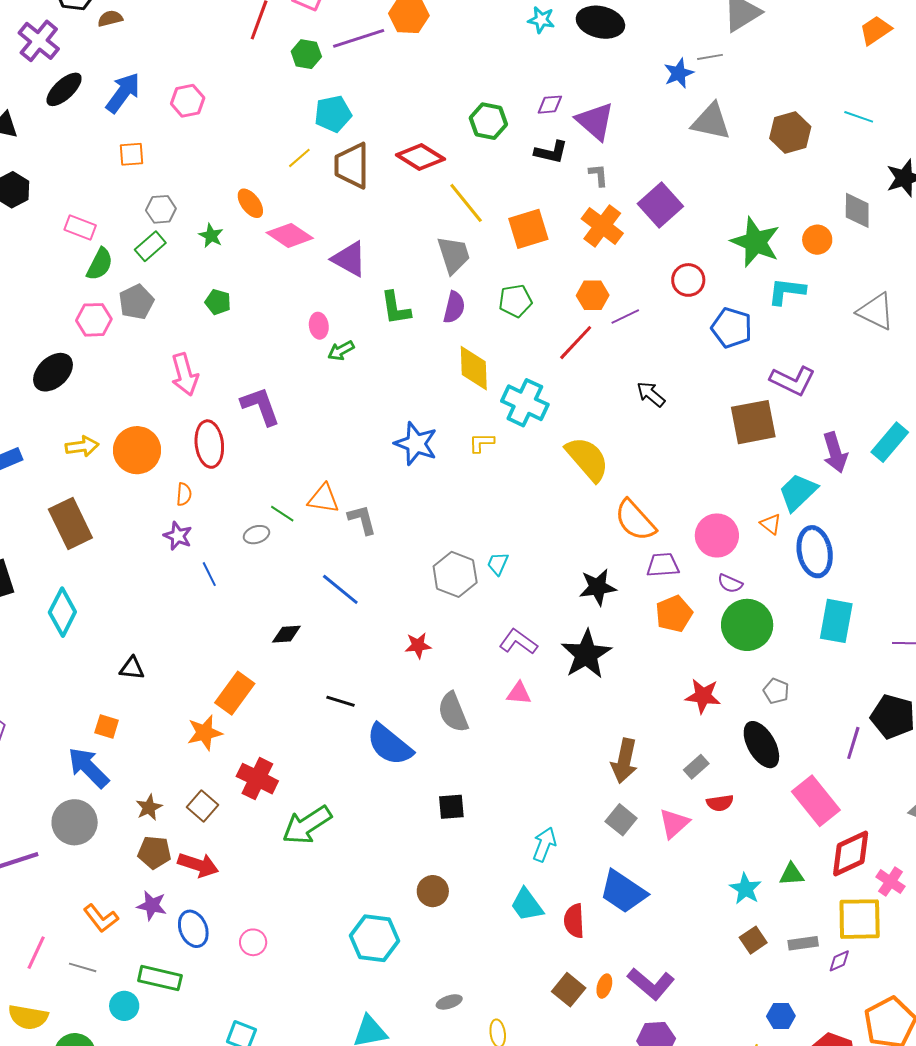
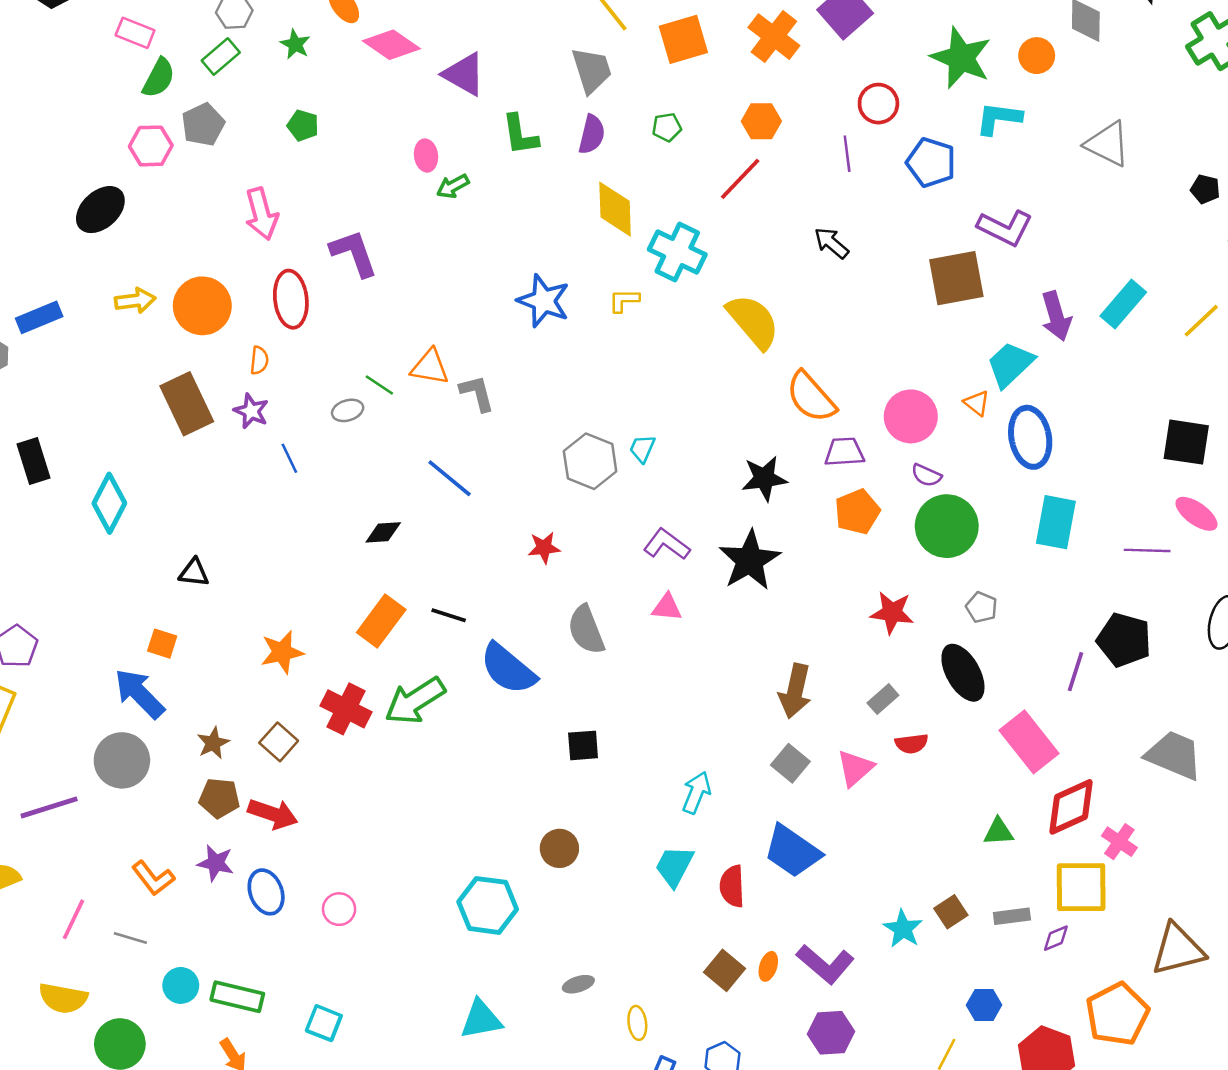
green pentagon: (515, 301) -> (667, 127), size x0.7
purple line: (625, 316) -> (847, 154), moved, turned -72
brown rectangle: (70, 523) -> (187, 404), moved
orange rectangle: (235, 693) -> (381, 621), moved
green arrow: (307, 825) -> (415, 701), moved
cyan star: (745, 889) -> (903, 929), moved
cyan trapezoid: (527, 905) -> (674, 866), turned 63
green rectangle: (160, 978) -> (237, 997), moved

